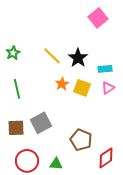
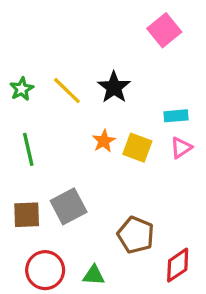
yellow line: (52, 56) -> (67, 91), moved
black star: (78, 58) -> (114, 87), moved

